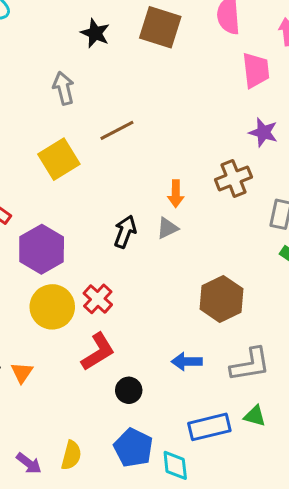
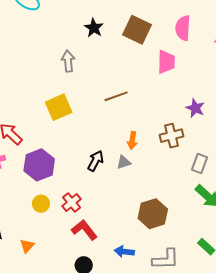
pink trapezoid: (256, 70) -> (166, 62), moved
brown line: (117, 130) -> (116, 96), moved
yellow circle: (52, 307) -> (41, 204), size x0.6
red L-shape: (98, 352) -> (84, 230), moved, turned -104
orange triangle: (22, 373) -> (27, 246), moved

